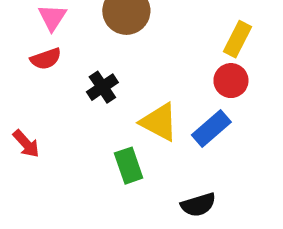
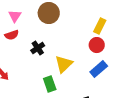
yellow triangle: (159, 122) -> (64, 64), turned 48
blue rectangle: (211, 128) -> (99, 69), moved

